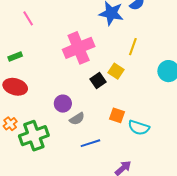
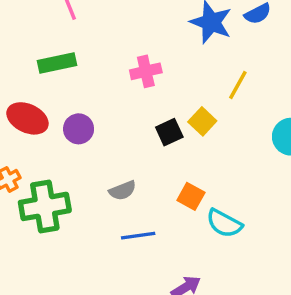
pink cross: (79, 48) -> (146, 71), size x0.6
green rectangle: (15, 56) -> (57, 63), moved, size x1.5
purple circle: (63, 104) -> (79, 129), moved

